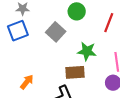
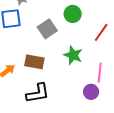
brown rectangle: (75, 72) -> (34, 62), moved

